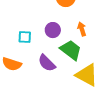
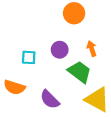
purple semicircle: (47, 63) -> (50, 99), moved

